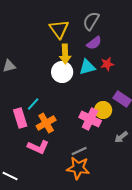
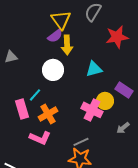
purple semicircle: (94, 43) -> (55, 36), moved
red star: (107, 64) -> (117, 37), moved, size x1.6
cyan triangle: (87, 67) -> (94, 69), moved
white circle: (62, 72) -> (53, 70), moved

